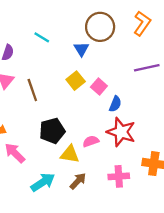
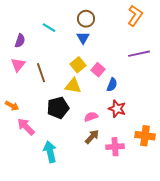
brown circle: (100, 27) -> (86, 19), moved, size x0.7
red star: (121, 132) -> (117, 109), size x0.7
yellow triangle: (70, 154) -> (73, 86), moved
brown arrow: (78, 181) -> (92, 137), moved
cyan arrow: (43, 182) -> (50, 152), turned -70

